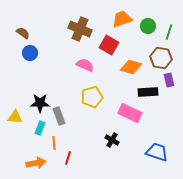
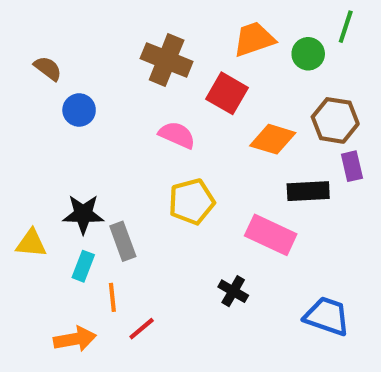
green line: (169, 32) -> (346, 27), moved
blue circle: (30, 53) -> (79, 110), moved
red line: (68, 158) -> (142, 329), turned 32

